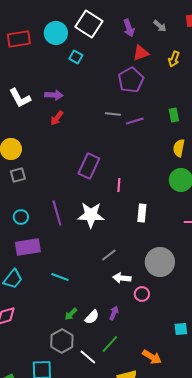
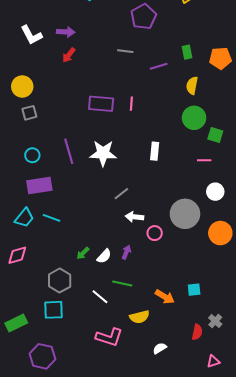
purple line: (135, 121) -> (159, 66), moved
purple rectangle: (89, 166) -> (101, 104), turned 70
pink line: (119, 185) -> (131, 104), moved
gray circle: (160, 262) -> (185, 214), moved
cyan line: (60, 277) -> (52, 218), moved
cyan square: (181, 329) -> (194, 290), moved
gray hexagon: (62, 341) -> (60, 281), moved
green line: (110, 344) -> (122, 284), turned 60

